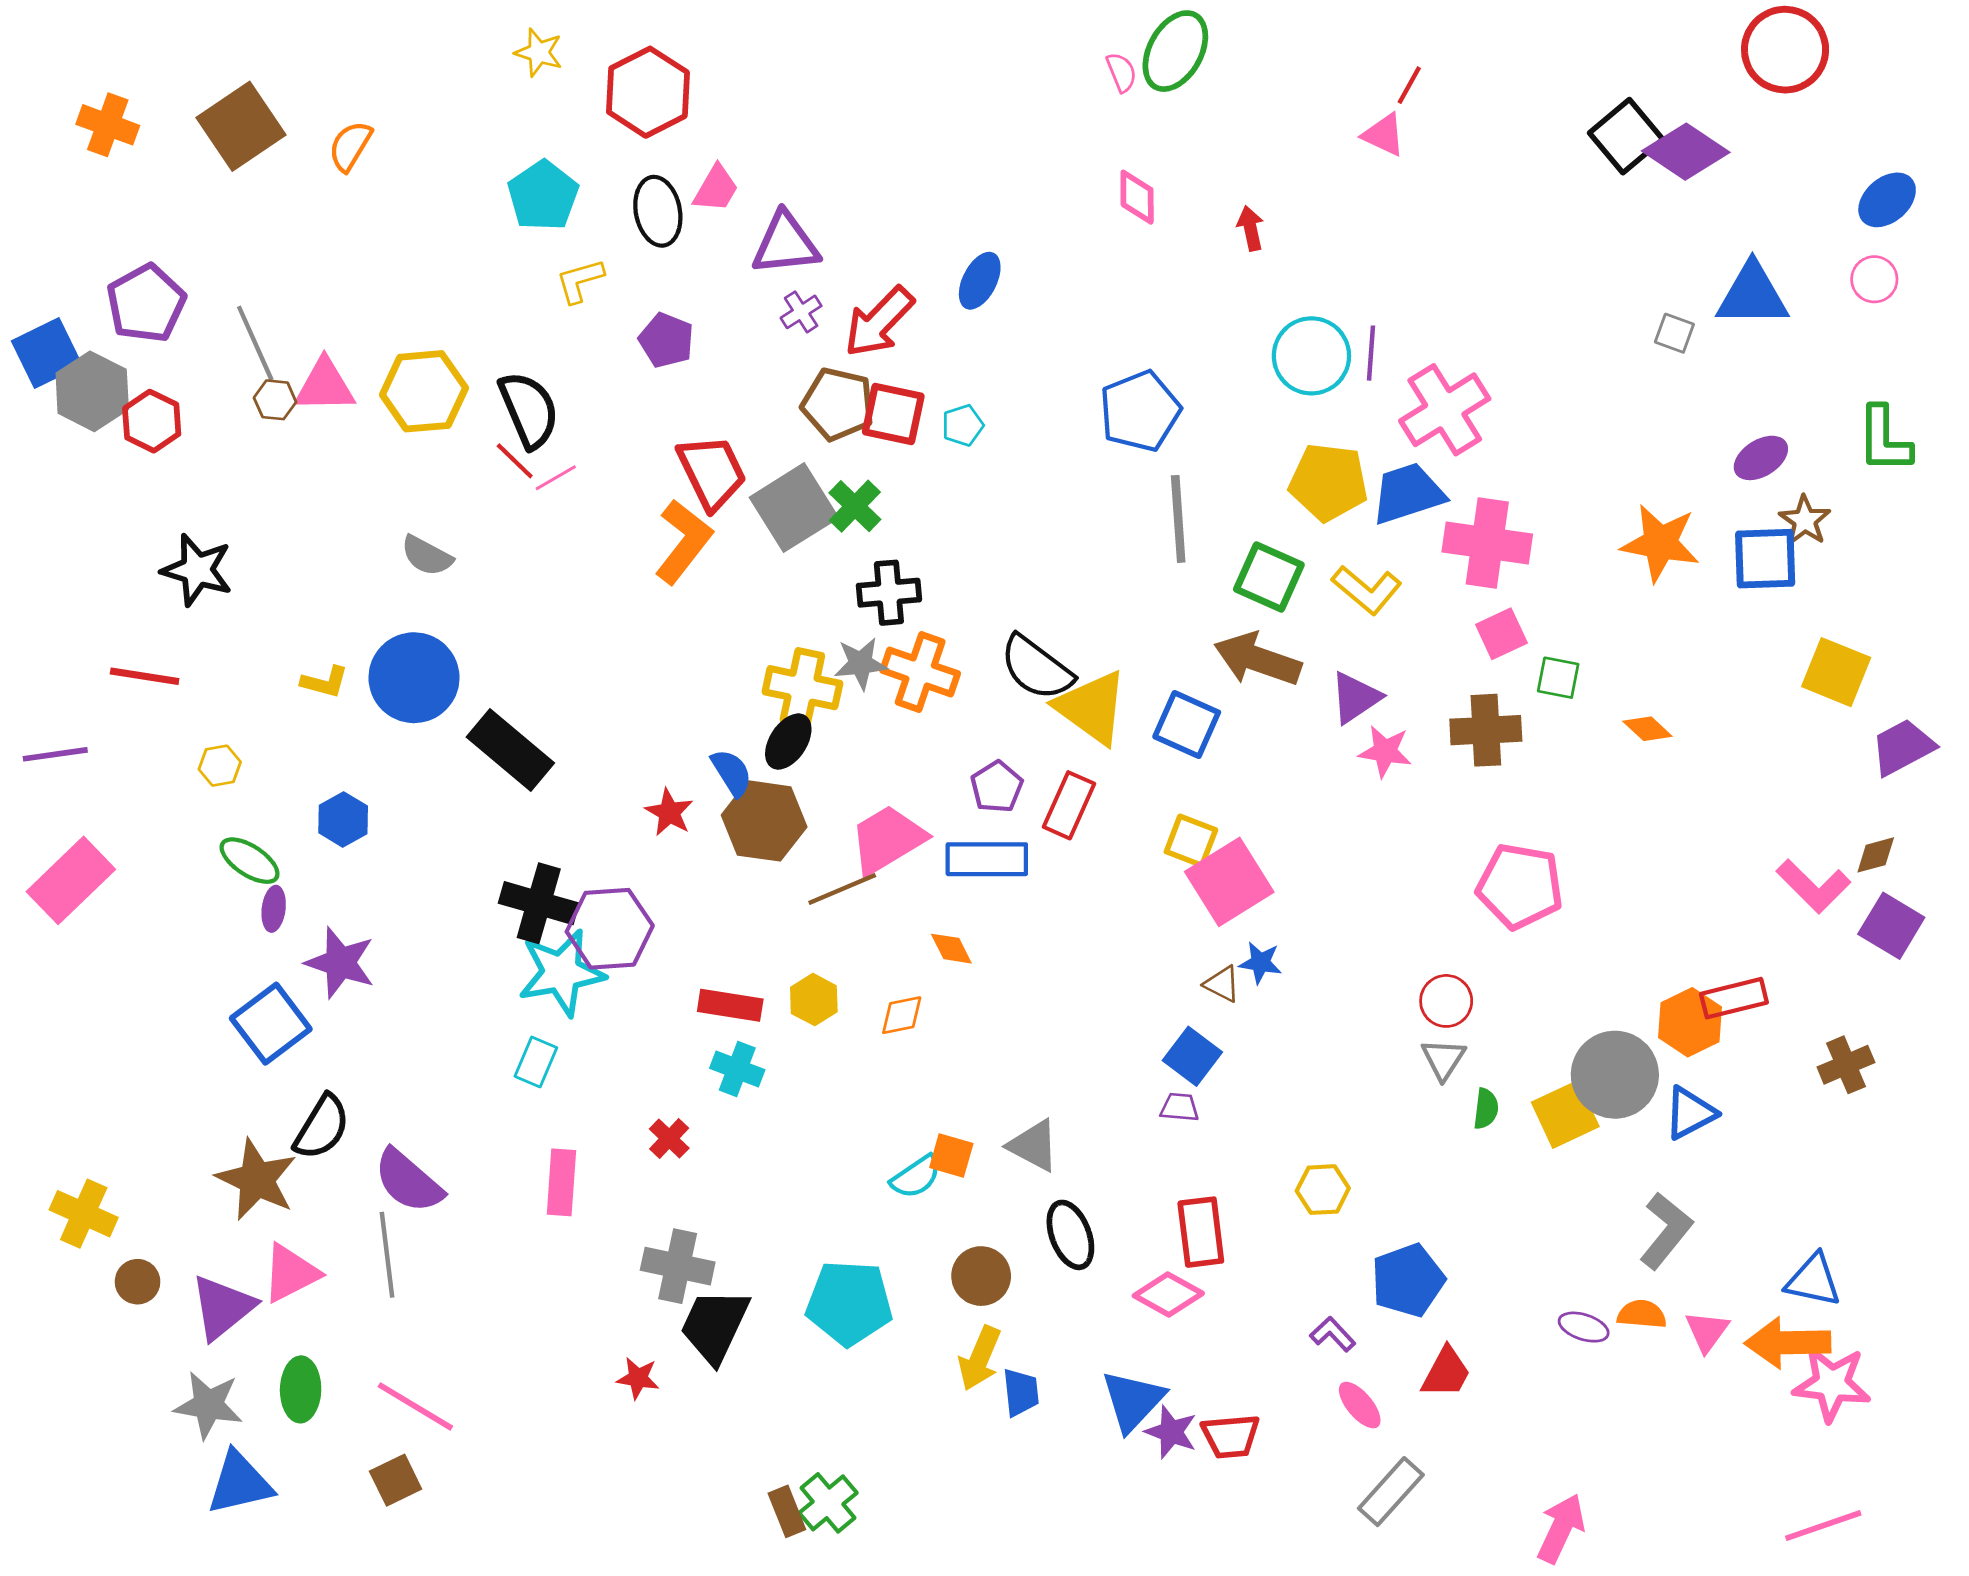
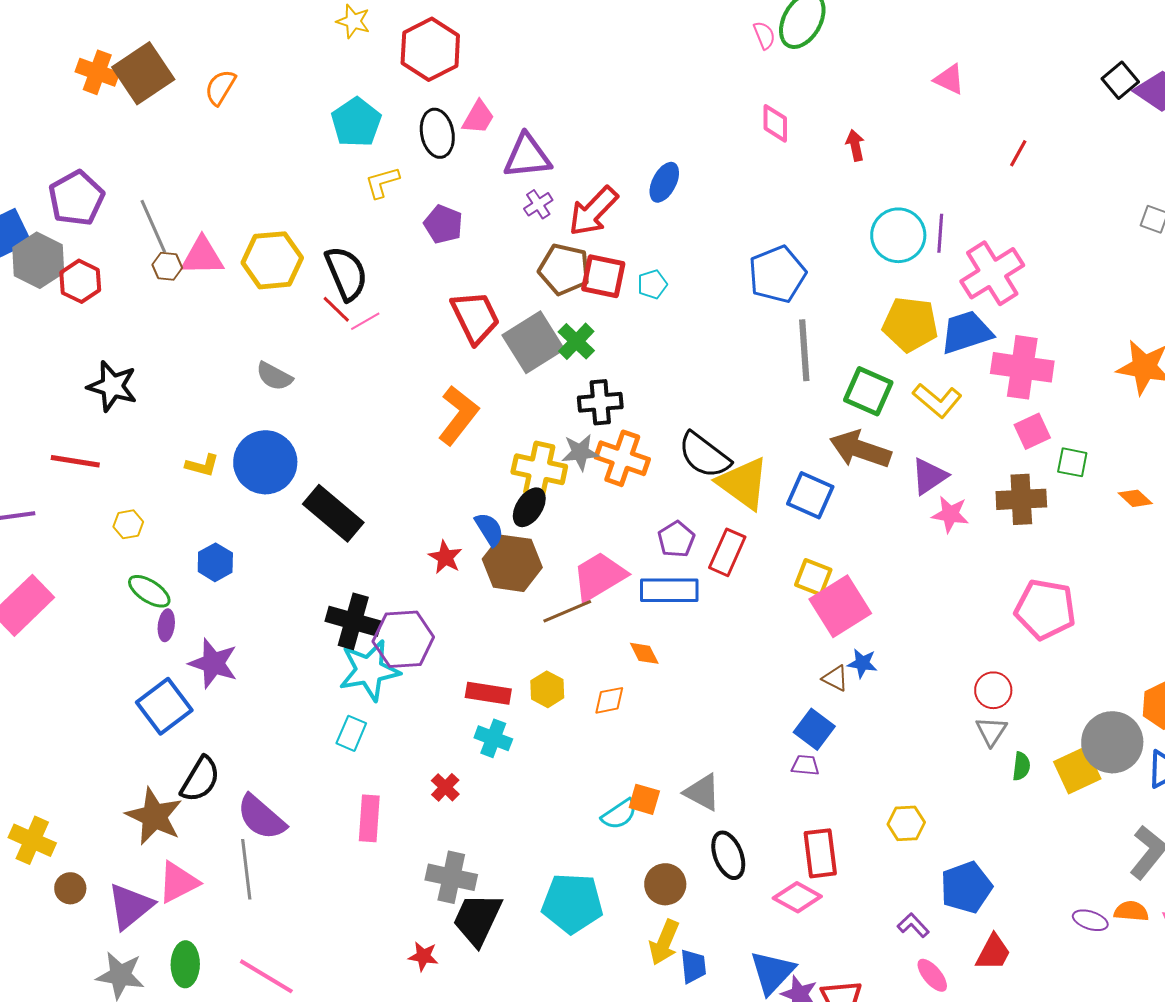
red line: (1409, 85) -> (1018, 153), moved
orange cross: (108, 125) -> (97, 72), moved
black square: (1626, 136) -> (1120, 80), size x0.7
orange L-shape: (683, 542) -> (458, 415), moved

